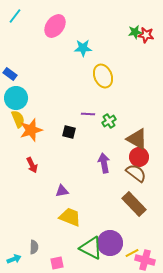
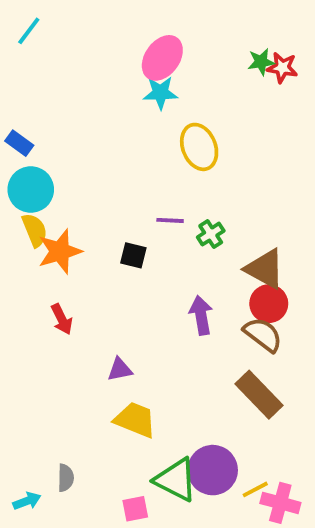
pink ellipse: (55, 26) -> (162, 58), moved
pink square: (57, 263) -> (135, 509), moved

